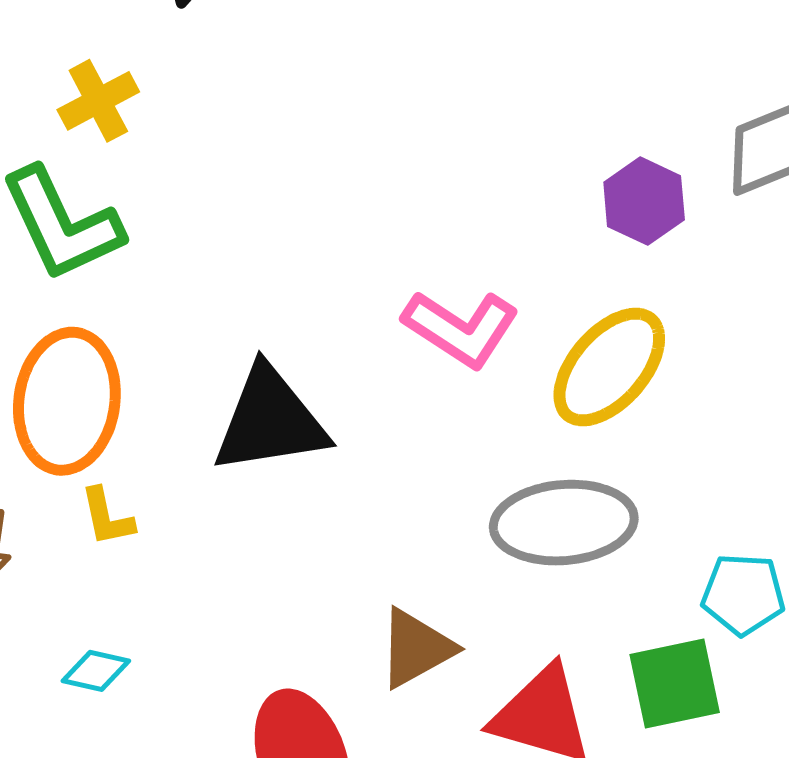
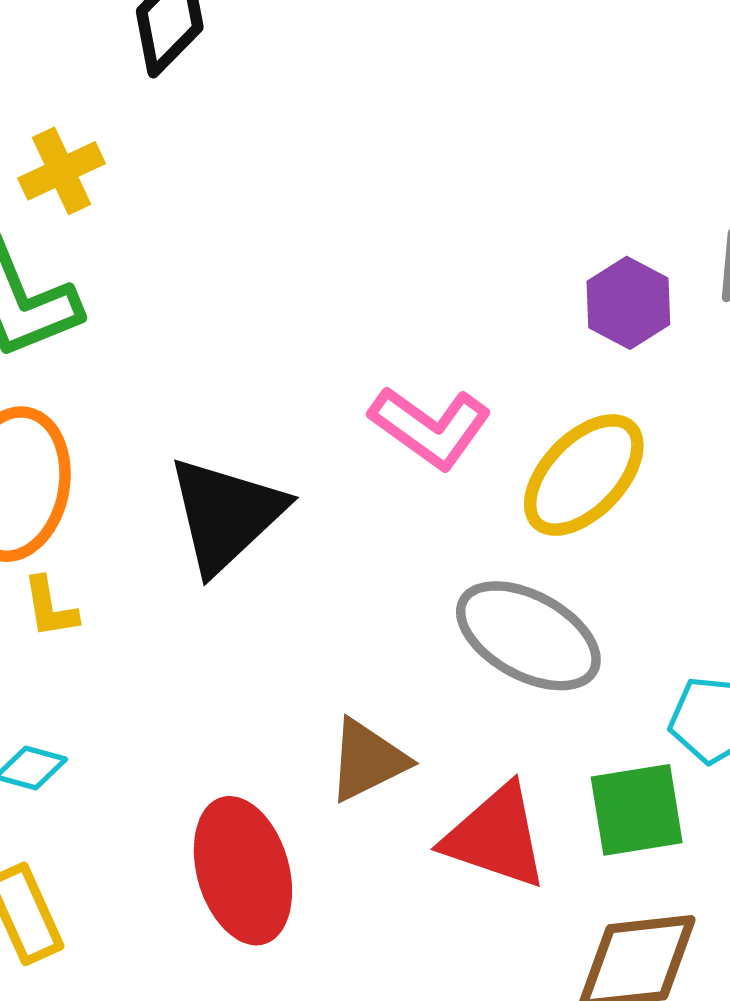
black triangle: (270, 420) -> (226, 514), turned -37
gray ellipse: (564, 523) -> (528, 636), turned 31

